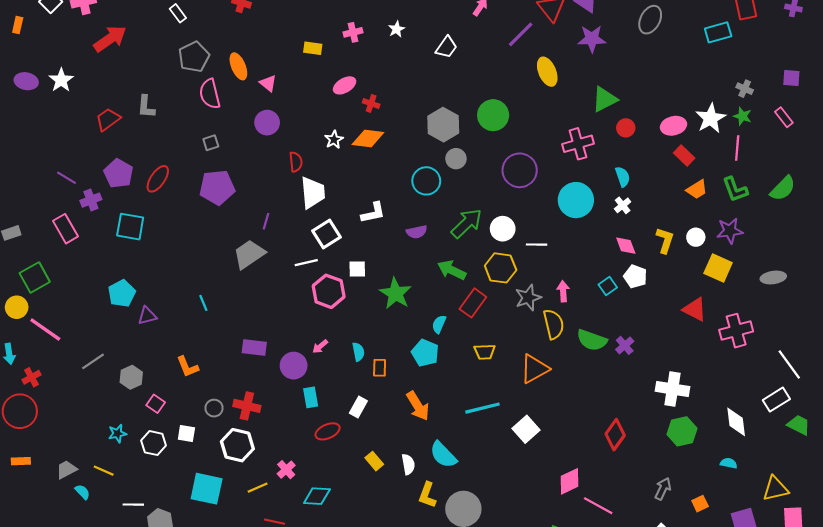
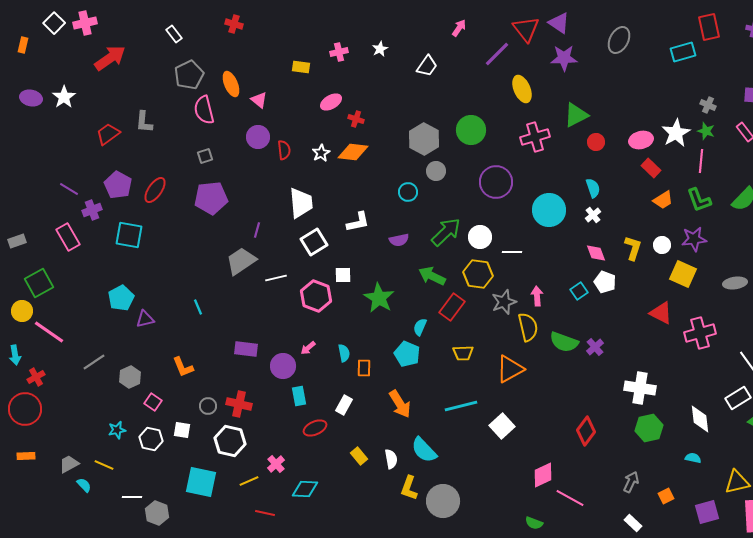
pink cross: (578, 144) -> (535, 137), moved
red semicircle: (296, 162) -> (284, 150), moved
cyan circle: (426, 181) -> (408, 192), size x0.7
white line: (306, 263) -> (276, 278), moved

